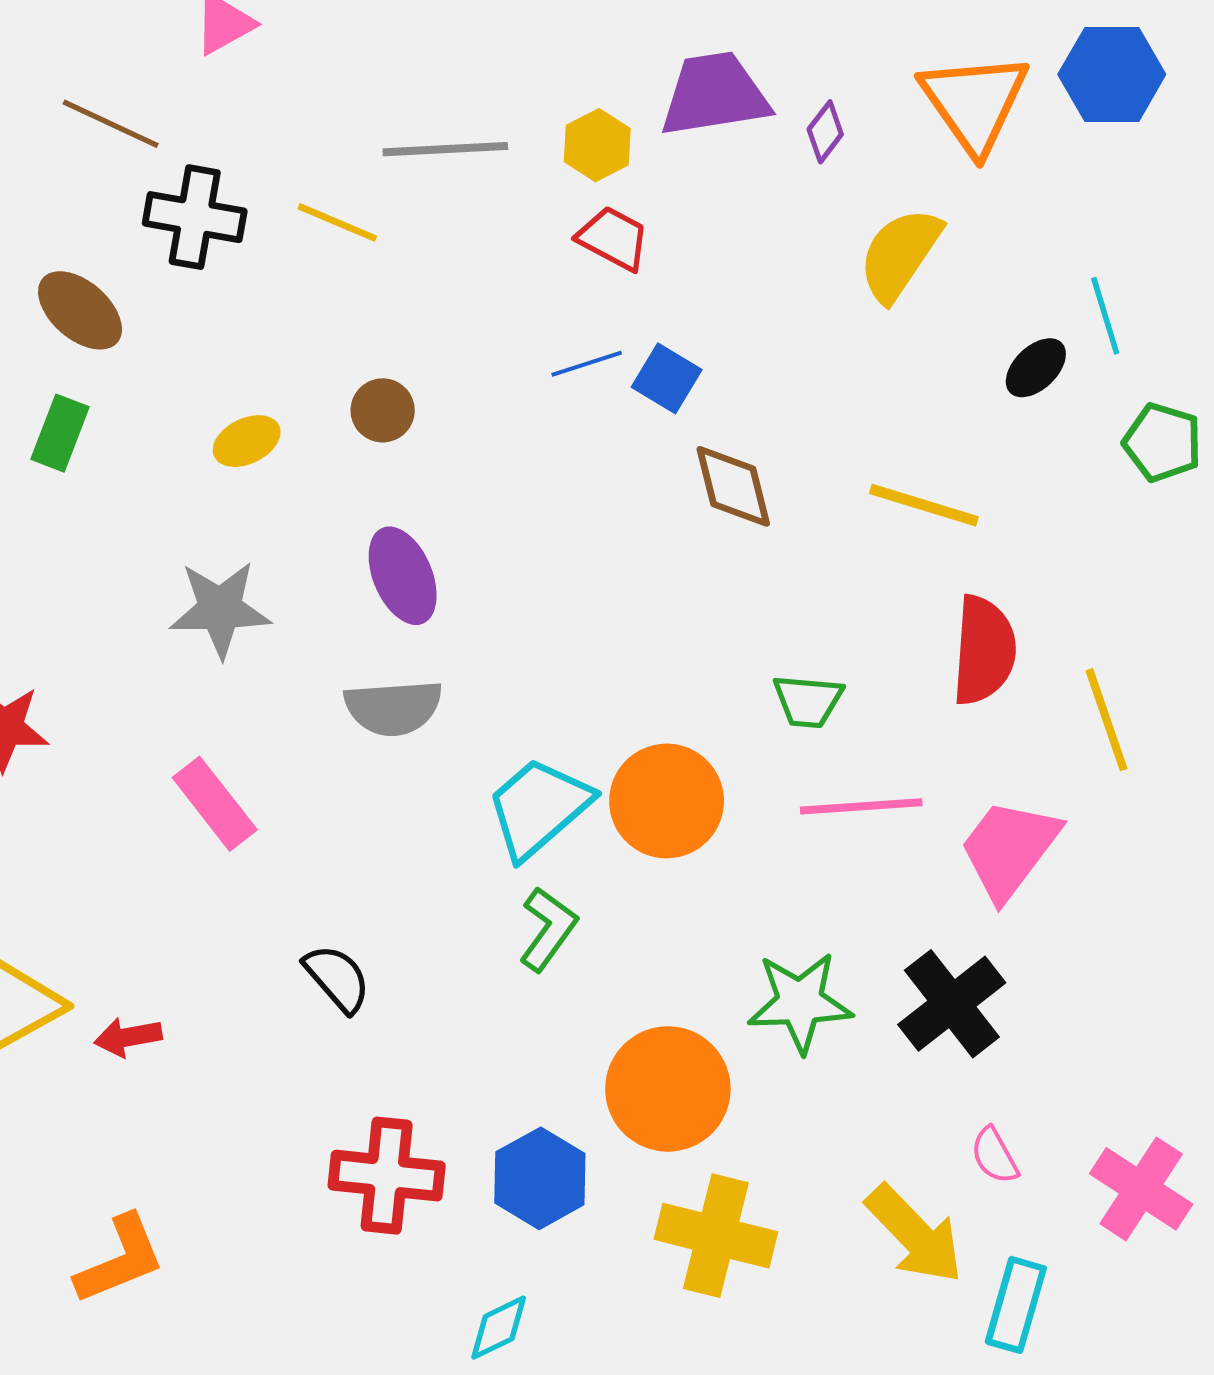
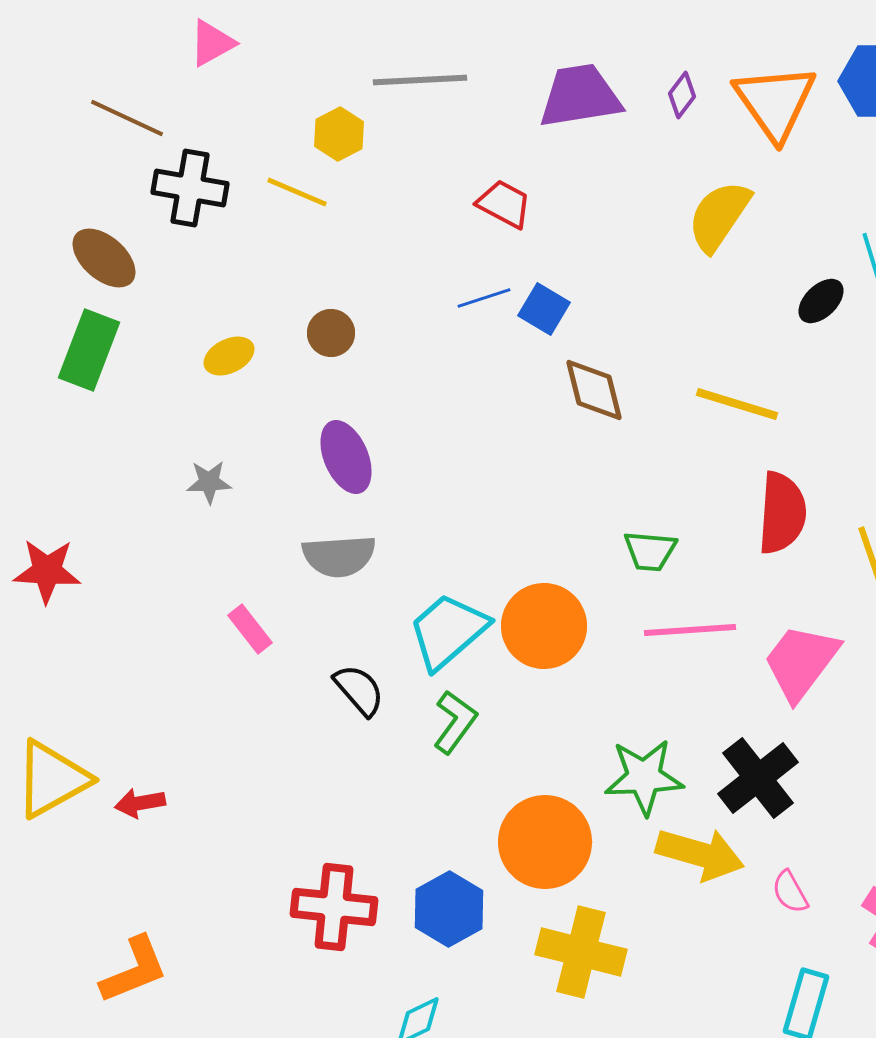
purple diamond: (825, 132) -> (682, 95), moved
yellow hexagon: (597, 145) -> (339, 134), moved
gray line: (445, 149) -> (420, 80), moved
green rectangle: (60, 433) -> (89, 350), size x1.4
gray star: (220, 609) -> (209, 482), size x0.6
pink rectangle: (215, 804) -> (250, 629), moved, size x0.7
black semicircle: (337, 978) -> (359, 690), moved
yellow arrow: (915, 1234) -> (700, 854), moved, turned -30

